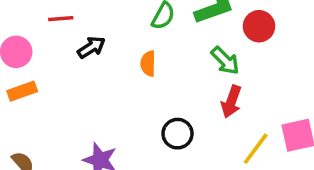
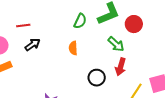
black arrow: (91, 47) -> (32, 45), moved
black circle: (178, 134) -> (97, 78), moved

